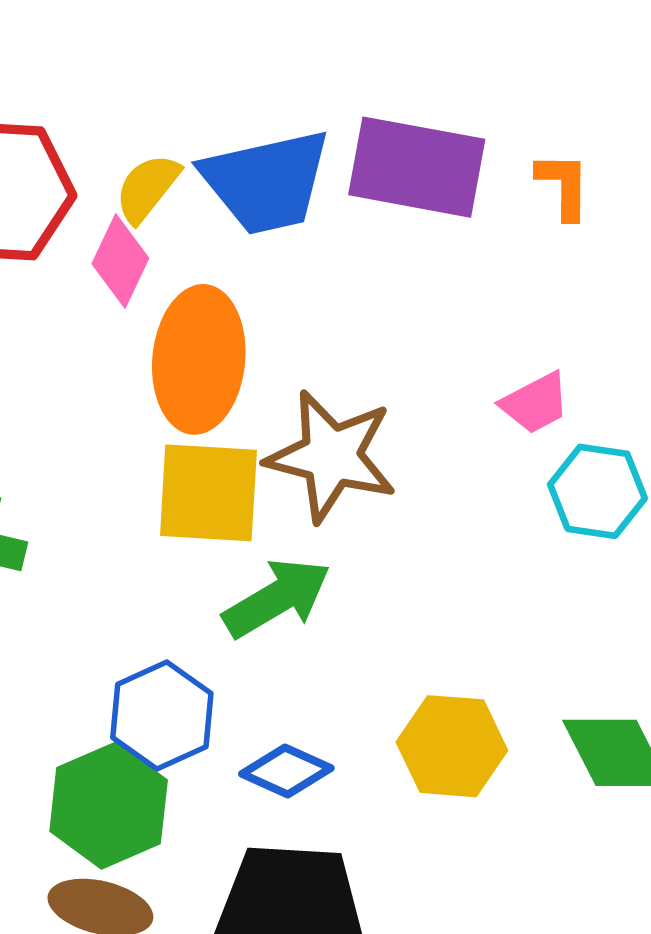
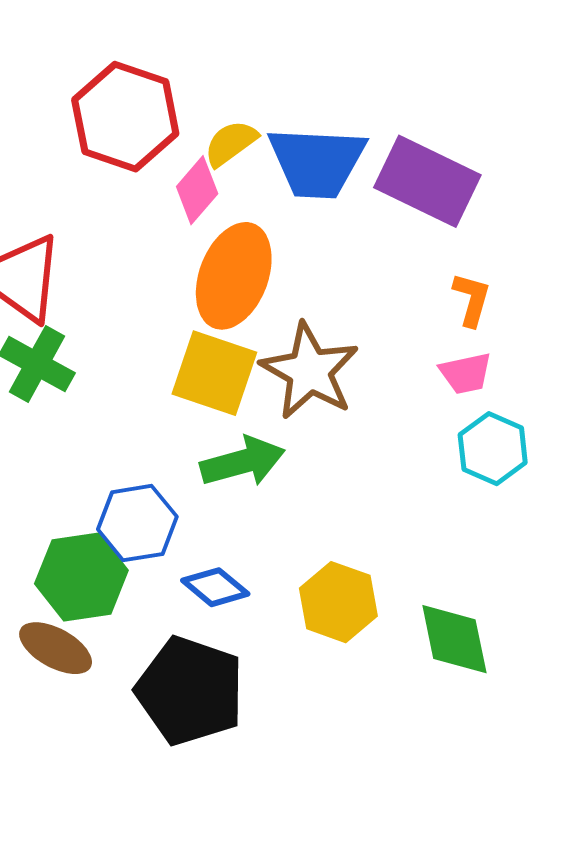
orange L-shape: (563, 186) -> (472, 299), moved

